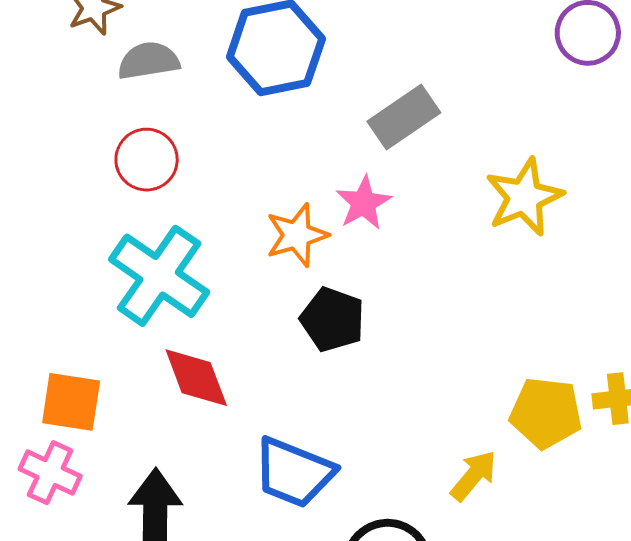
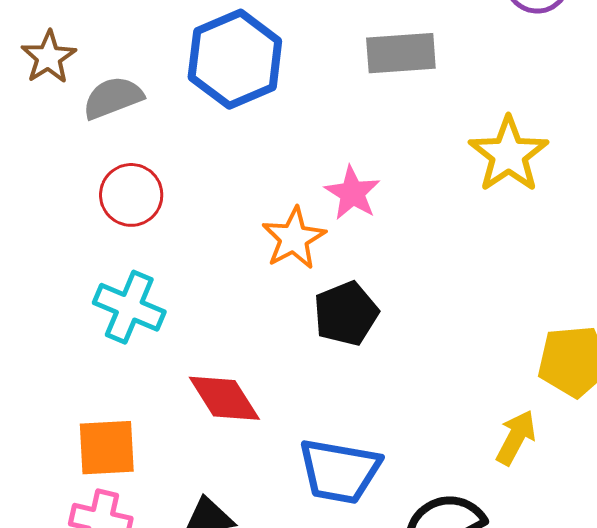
gray rectangle: (404, 117) -> (401, 53), moved, turned 42
cyan cross: (159, 276) -> (129, 307), moved, size x0.7
black pentagon: (332, 320) -> (346, 314), turned -30

